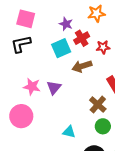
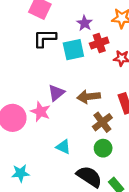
black L-shape: (21, 44) -> (45, 38), moved
brown arrow: (82, 66) -> (89, 97), moved
pink star: (32, 87) -> (41, 112), moved

